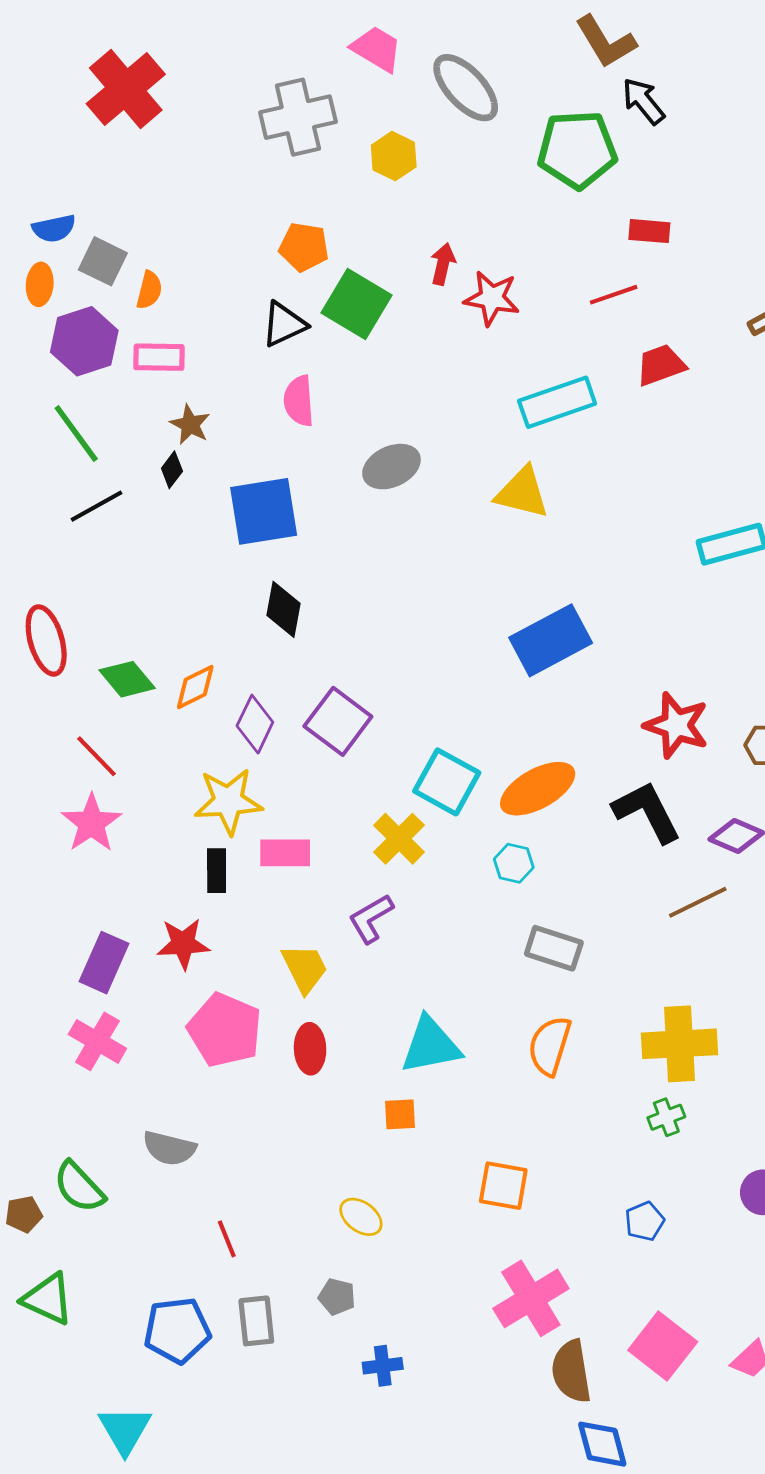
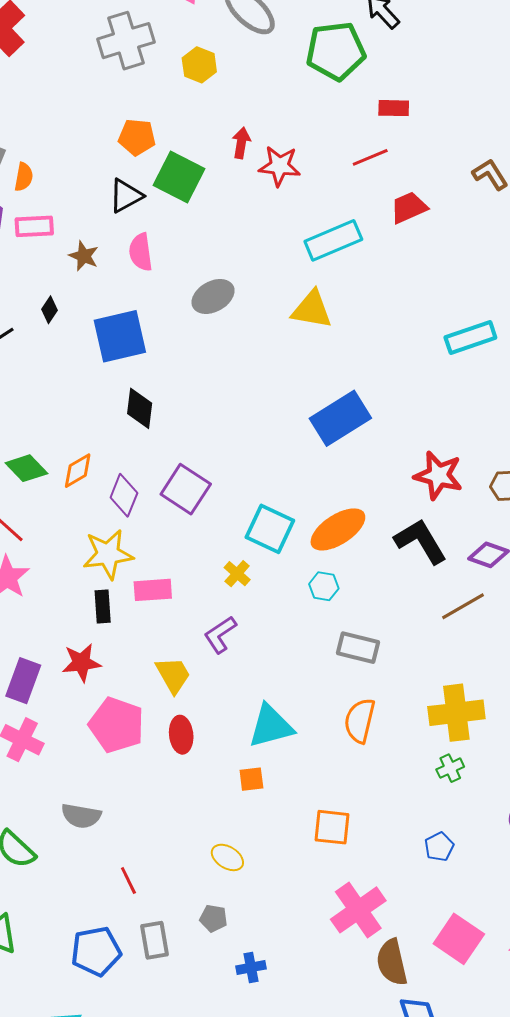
brown star: (190, 425) -> (84, 256), moved
yellow cross: (399, 839) -> (237, 574), size x0.7

